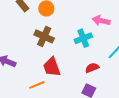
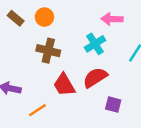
red semicircle: (92, 68) -> (95, 78), moved, size x1.5
orange line: (37, 85) -> (38, 110), moved

